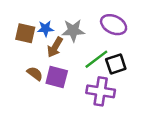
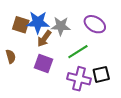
blue star: (45, 29) -> (38, 22), size x1.6
black square: (116, 64) -> (101, 74), moved
brown semicircle: (35, 74) -> (11, 56), moved, turned 32

